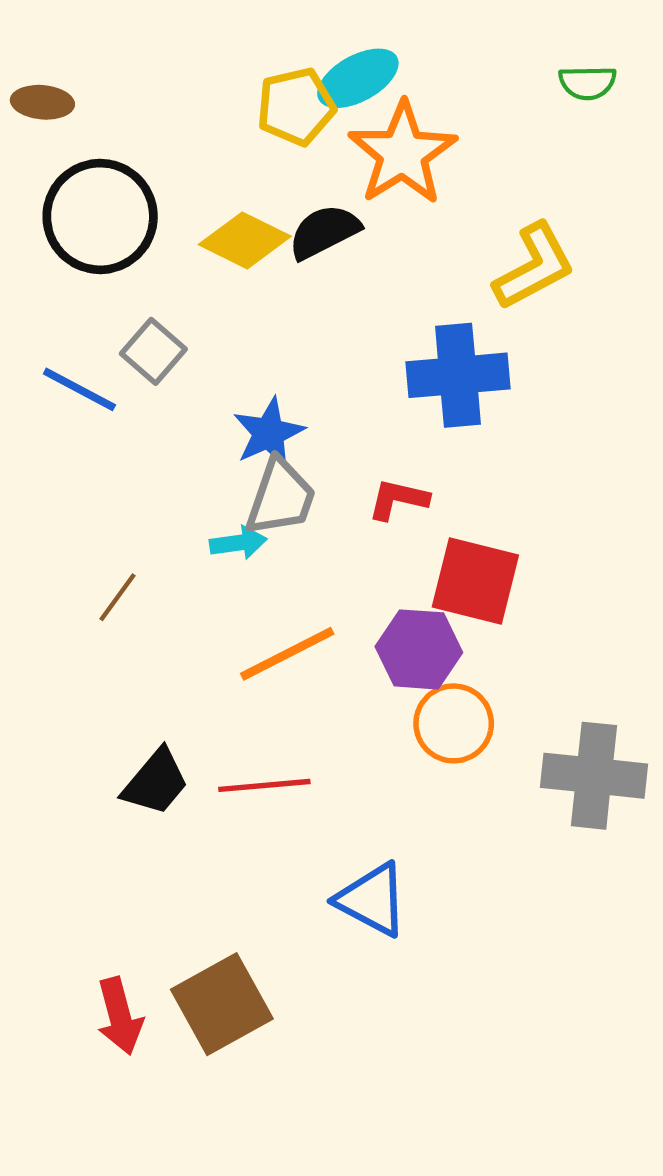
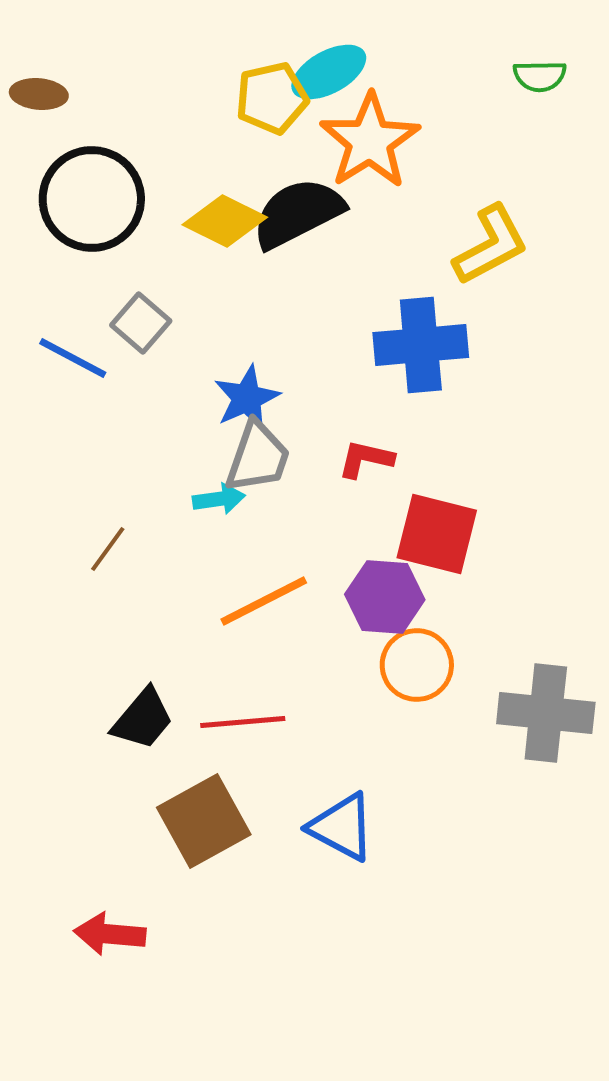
black semicircle: (324, 232) -> (298, 213), size x1.4
brown square: (222, 1004) -> (204, 821), moved
red arrow: (120, 1016) -> (110, 934), turned 110

